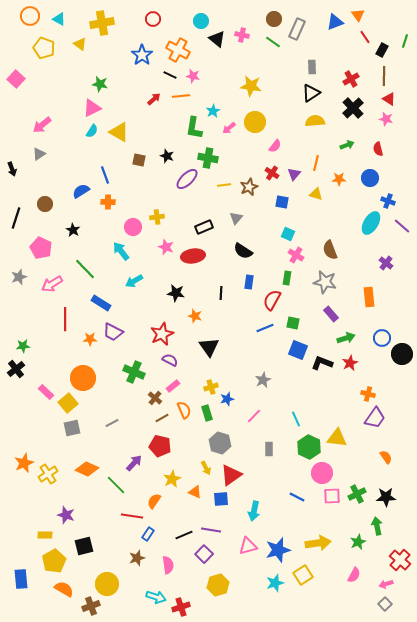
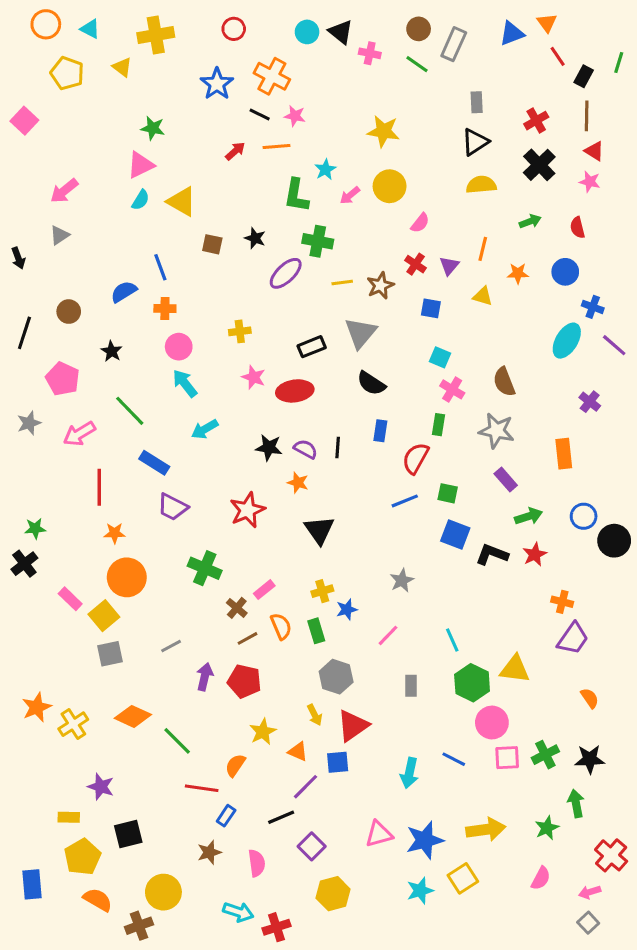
black triangle: (217, 39) -> (341, 32), moved
gray triangle: (236, 218) -> (361, 333), size x1.6
pink circle: (133, 227) -> (179, 347), moved
orange star: (90, 339) -> (115, 533), moved
purple semicircle: (170, 360) -> (306, 449), moved
purple arrow: (134, 463) -> (205, 677), moved, turned -30
cyan arrow: (254, 511) -> (409, 773), moved
purple line: (211, 530) -> (306, 787), moved, turned -54

